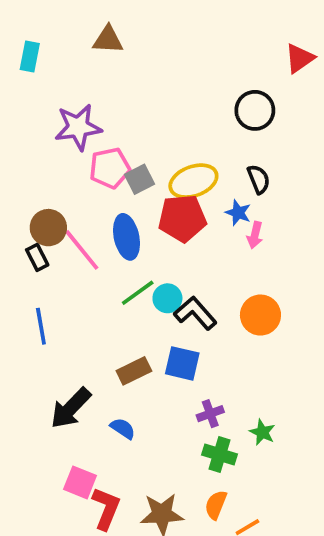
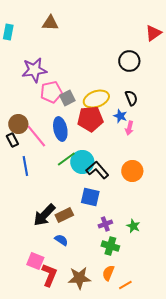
cyan circle: (167, 298) -> (82, 162), size x1.5
blue line: (41, 326) -> (25, 166), moved
brown rectangle: (134, 371) -> (64, 215), moved
black arrow: (71, 408) -> (44, 215), moved
blue semicircle: (123, 429) -> (61, 240), moved
green star: (262, 432) -> (133, 226), moved

